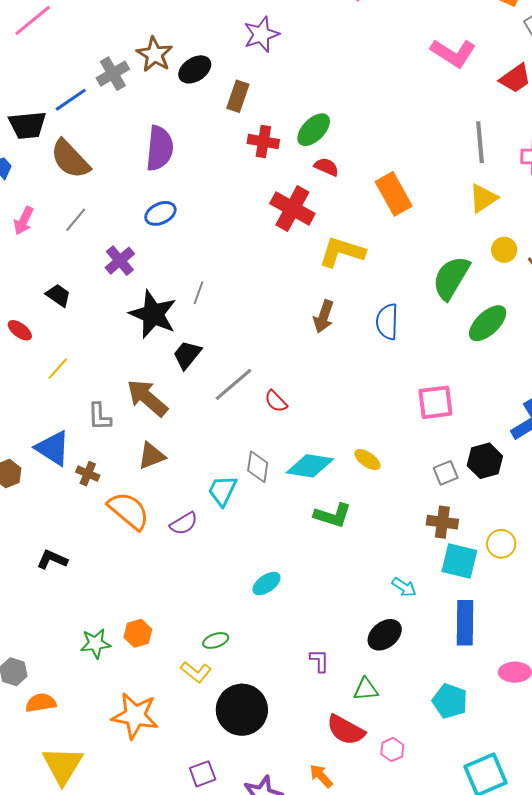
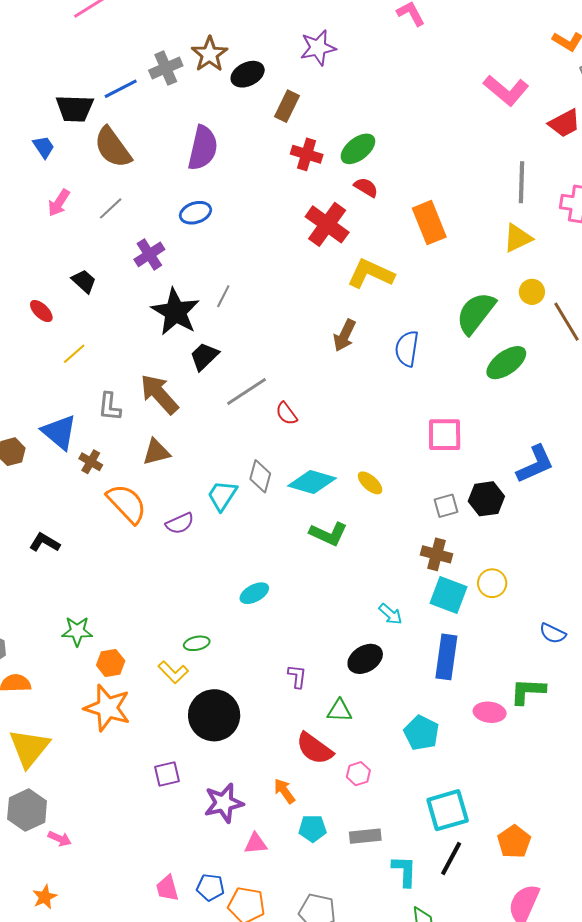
orange hexagon: (138, 633) -> (111, 663), moved

